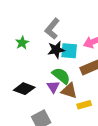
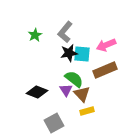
green star: (22, 43) -> (35, 35), moved
brown triangle: (69, 91) -> (82, 94), turned 30
yellow rectangle: (84, 105) -> (87, 111), moved

